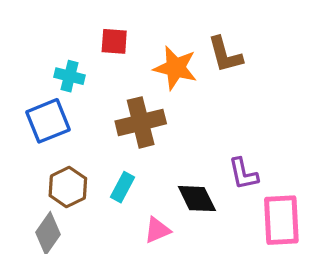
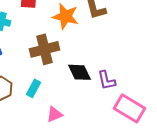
black diamond: (197, 199) -> (80, 72), moved
pink rectangle: (281, 220) -> (130, 108), turned -56

